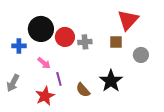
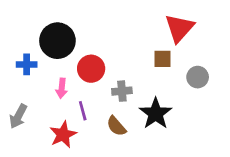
red circle: (65, 37) -> (91, 69), moved
gray cross: (85, 42) -> (122, 91), moved
pink arrow: (44, 63) -> (62, 88), turned 56

